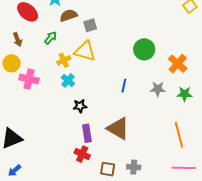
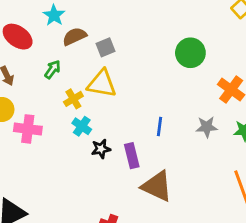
green circle: (144, 49) -> (190, 53), moved
black star: (80, 106) -> (101, 149), moved
purple rectangle: (87, 133) -> (132, 156), moved

